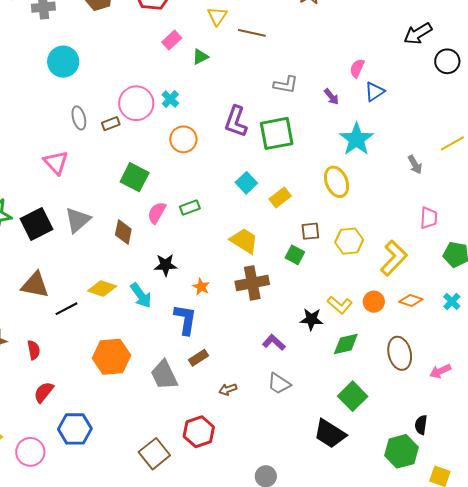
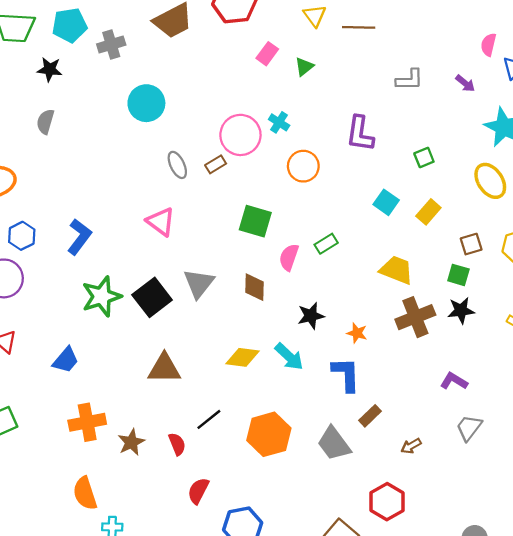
green square: (277, 133) -> (424, 157), moved, size x0.5
black line: (67, 309) -> (209, 419), moved
black star: (311, 319) -> (461, 310), moved
gray trapezoid: (279, 384) -> (469, 428), turned 105

